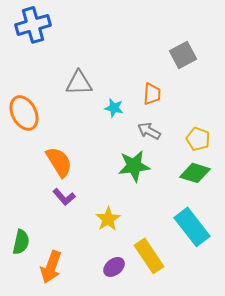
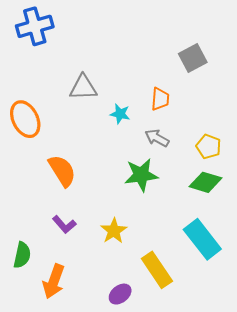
purple L-shape: (64, 197) -> (64, 224), moved
purple ellipse: (114, 267) -> (120, 294), moved

